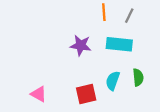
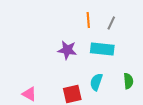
green semicircle: (138, 77) -> (128, 81), moved

